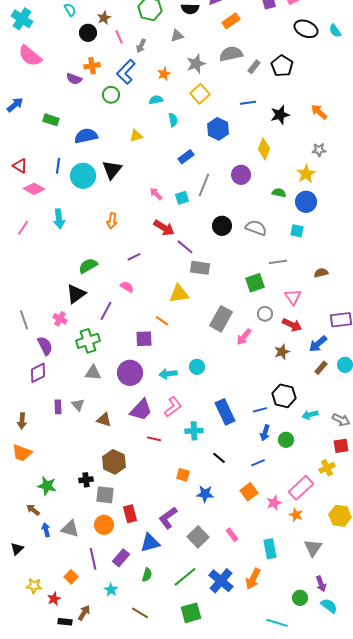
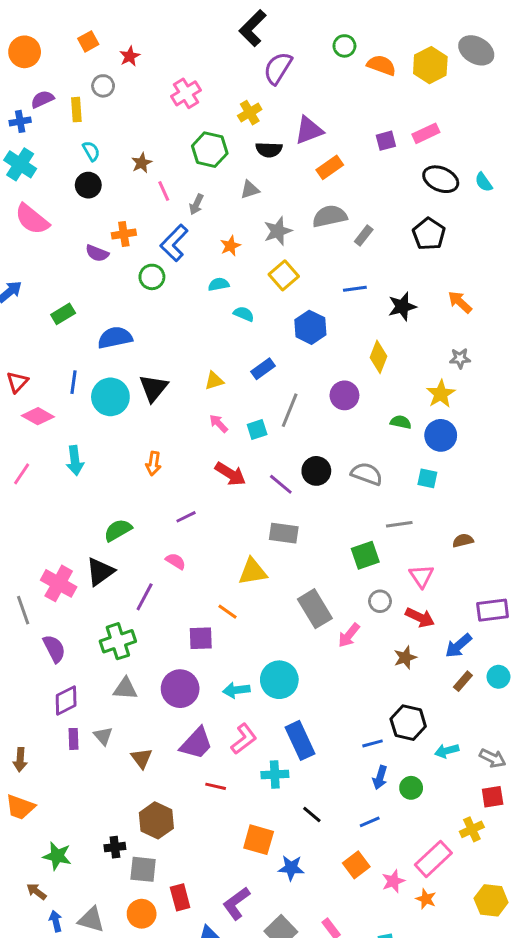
black circle: (88, 33) -> (88, 185), moved
black pentagon: (282, 66) -> (429, 234), moved
green rectangle: (51, 120) -> (63, 314), turned -49
cyan semicircle: (173, 120) -> (244, 314), turned -56
yellow triangle: (136, 136) -> (214, 381), moved
red triangle: (20, 166) -> (17, 382), turned 42
purple line: (185, 247) -> (281, 484), moved
pink cross: (60, 319) -> (59, 583), moved, size x1.6
gray rectangle: (221, 319) -> (315, 609), turned -60
cyan circle: (197, 367) -> (279, 680), size x1.6
purple diamond: (38, 373) -> (66, 700), moved
blue rectangle: (225, 412) -> (300, 740), moved
brown triangle: (104, 420) -> (142, 758), turned 35
orange square: (183, 475) -> (259, 840), size x1.5

